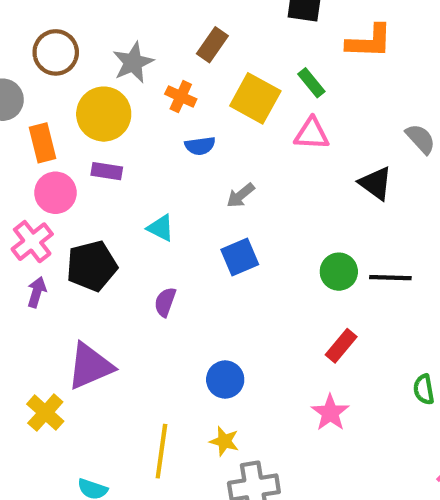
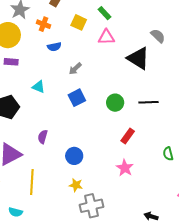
yellow square: (255, 98) -> (79, 22), size x0.7
black triangle: (376, 183) -> (138, 58), size x1.4
green circle: (339, 272) -> (115, 103), moved
purple semicircle: (165, 302) -> (43, 137), moved
yellow line: (161, 451) -> (32, 182), moved

